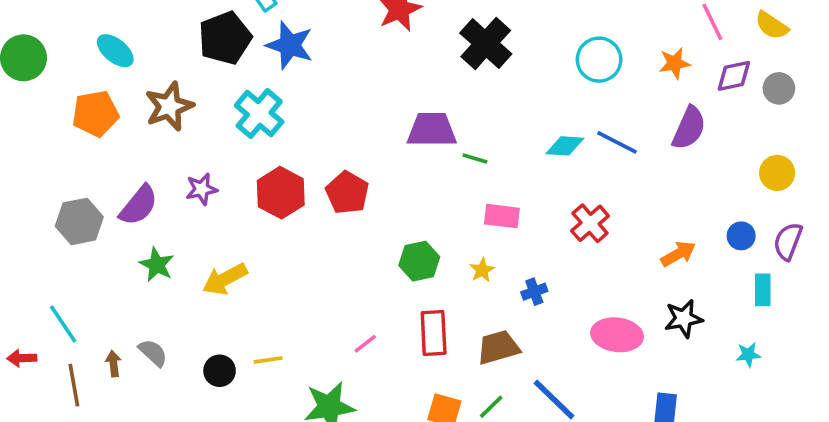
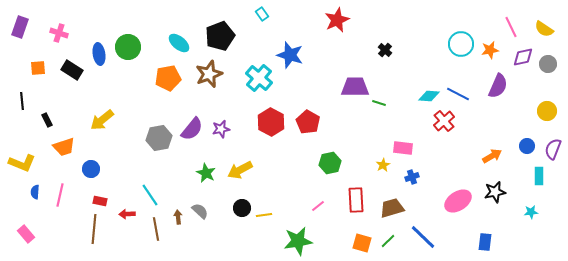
black pentagon: (225, 38) -> (220, 36), moved
black cross: (486, 43) -> (385, 50), moved, size x0.5
blue star: (290, 45) -> (290, 55), moved
cyan circle: (599, 60) -> (461, 44), moved
purple star: (202, 189) -> (221, 129), moved
pink rectangle: (502, 216) -> (403, 148), moved
red cross: (590, 223) -> (444, 121), moved
green hexagon: (419, 261) -> (330, 163), moved
green star: (157, 265) -> (206, 173), moved
pink ellipse: (617, 335) -> (458, 201), turned -40
black circle: (220, 371) -> (242, 208), moved

